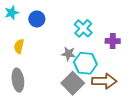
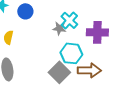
purple cross: (113, 41) -> (97, 32), size x1.5
gray star: (68, 54) -> (59, 28), moved

